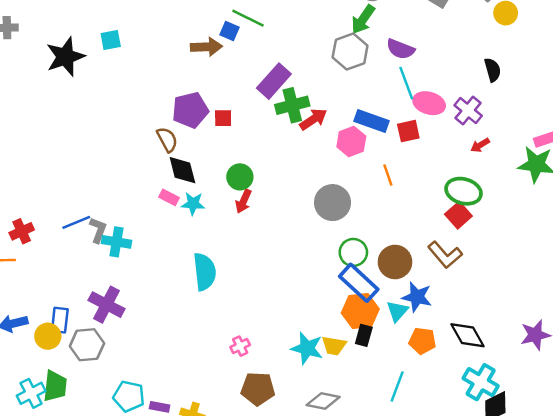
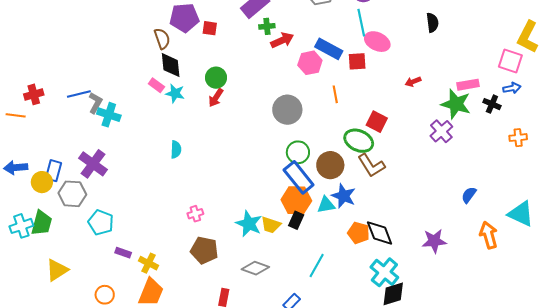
green cross: (292, 105) -> (267, 26), size x0.6
purple cross: (468, 110) -> (441, 131), moved
green ellipse: (464, 191) -> (359, 141), moved
red square: (458, 215) -> (377, 122), moved, turned -30
cyan semicircle: (205, 272) -> (176, 149), size x0.6
cyan triangle: (397, 311) -> (326, 205), turned 30
orange pentagon: (422, 341) -> (359, 233), moved
cyan pentagon: (129, 396) -> (101, 222), moved

